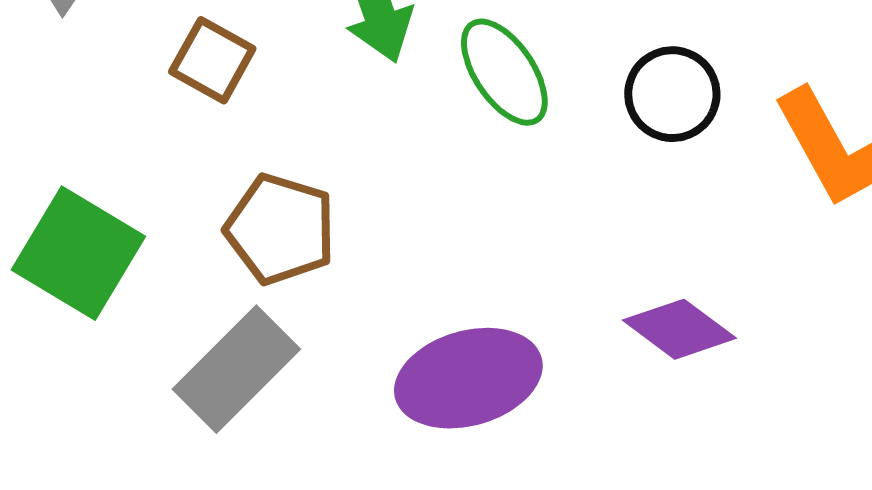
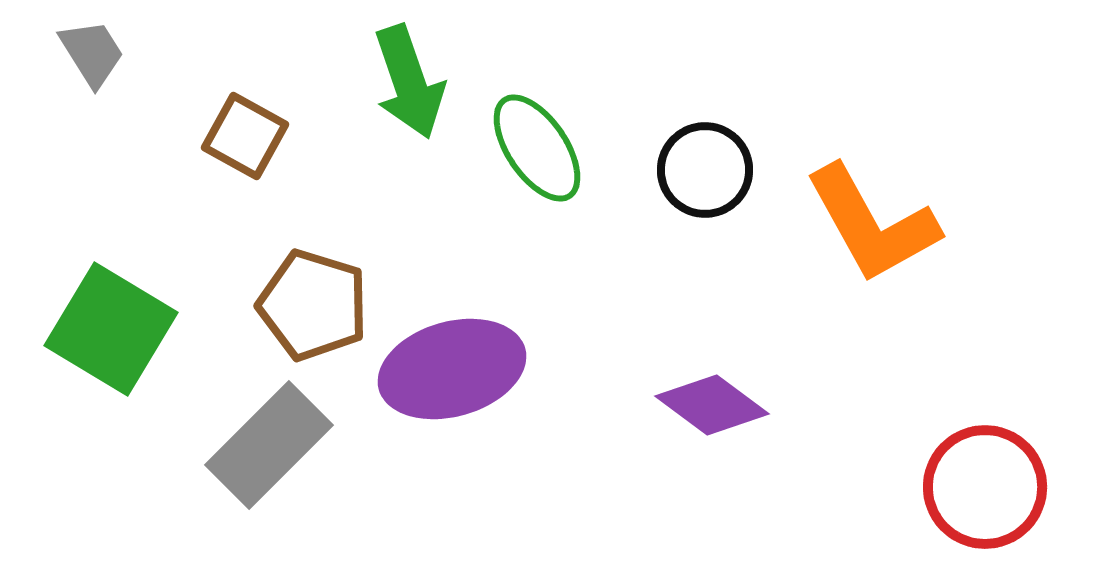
purple ellipse: (468, 378) -> (452, 369), moved

